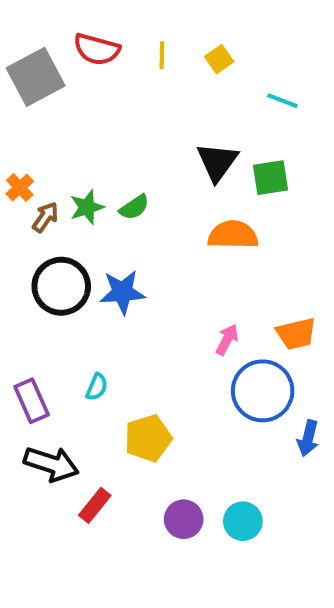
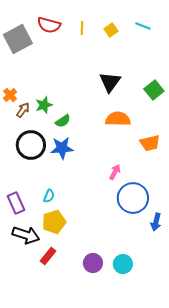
cyan line: (282, 101) -> (143, 26), moved
green square: (270, 178) -> (154, 90), moved, turned -30
green semicircle: (134, 207) -> (63, 121), moved
orange trapezoid: (296, 334) -> (150, 143), moved
yellow pentagon: (148, 438) -> (54, 222), moved

